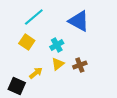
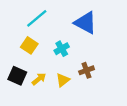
yellow triangle: (58, 64) -> (63, 80), moved
black square: (17, 86) -> (17, 76), moved

